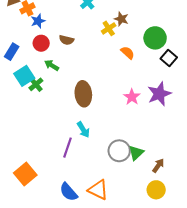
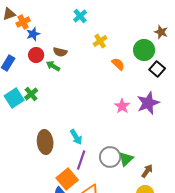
brown star: (121, 19) -> (161, 32), moved
green arrow: (52, 65) -> (53, 66), moved
cyan square: (24, 76) -> (14, 98), moved
brown ellipse: (83, 94) -> (45, 142), moved
purple line: (68, 148) -> (81, 160), moved
orange square: (25, 174) -> (67, 179), moved

